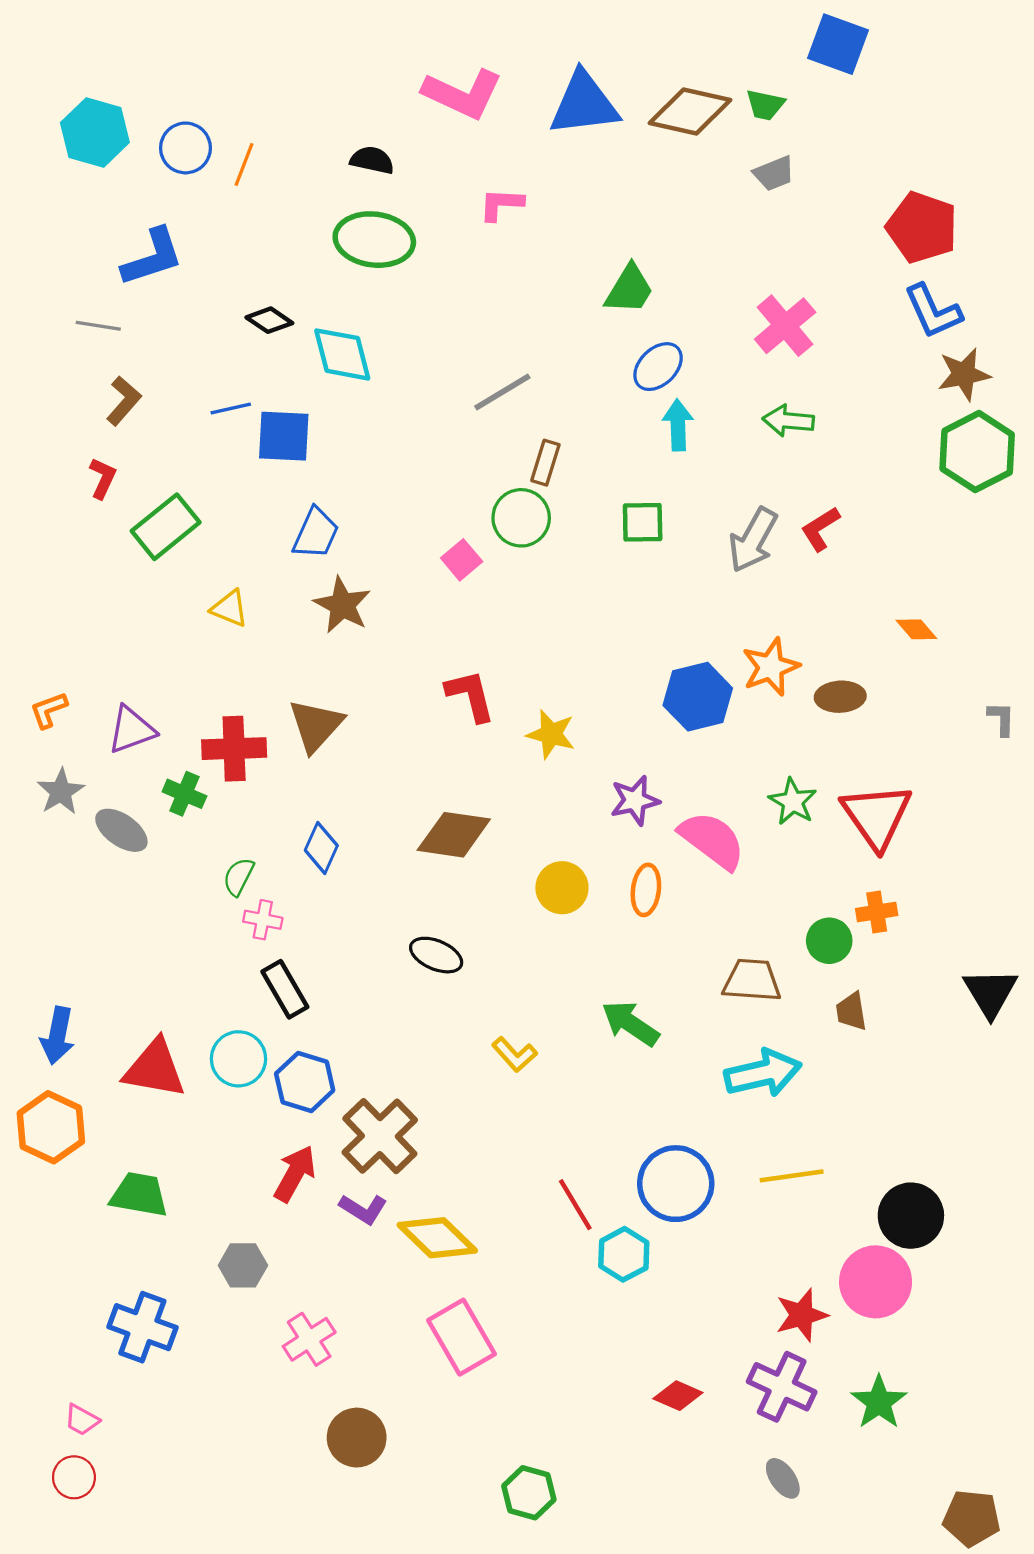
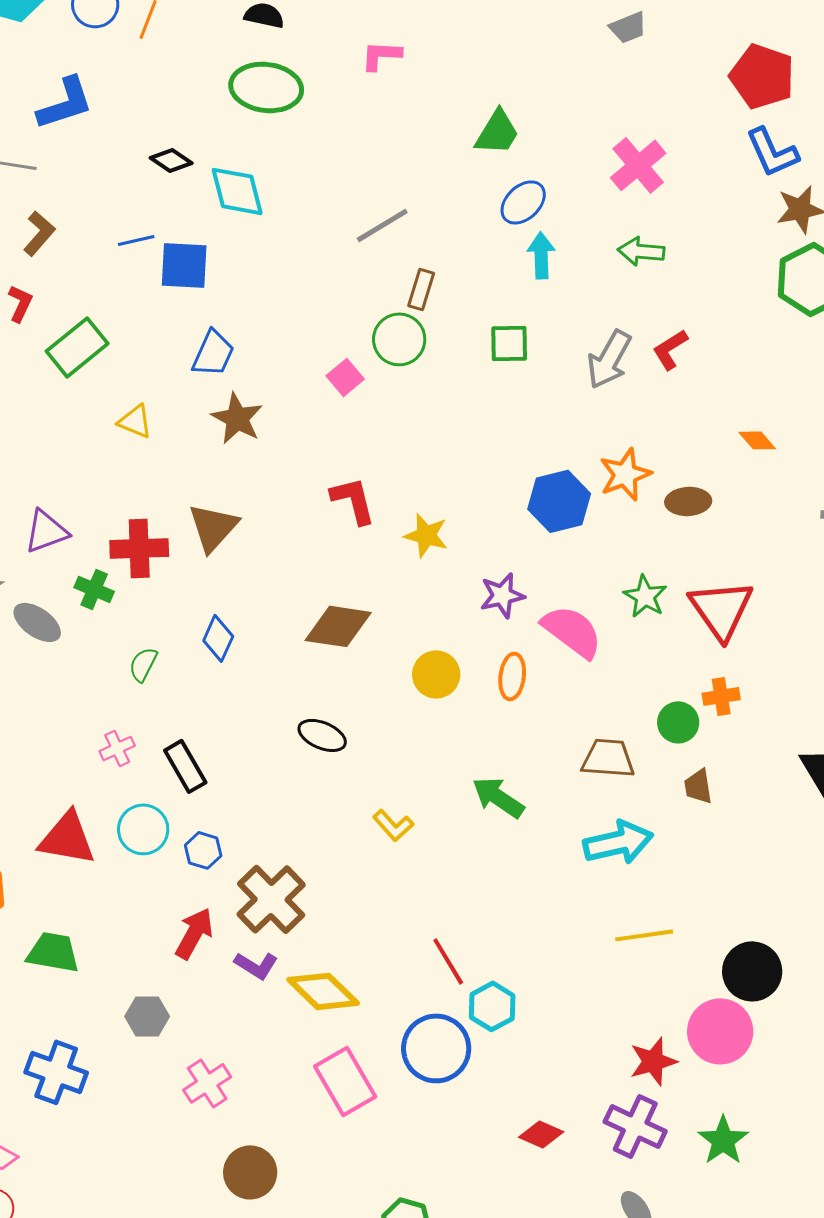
pink cross: (263, 920) -> (117, 748), moved, turned -36
blue hexagon: (305, 1082) -> (203, 850), size x0.7
blue circle: (676, 1184) -> (436, 1048), moved

